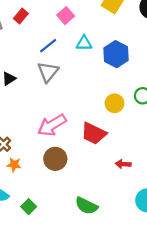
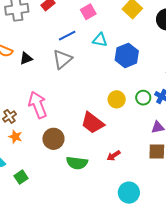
pink arrow: (52, 125) -> (38, 105), moved, turned 88
red arrow: (123, 164) -> (114, 156), turned -48
green semicircle: (86, 206) -> (77, 163), moved, turned -30

